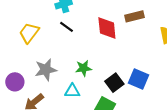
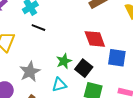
red diamond: (107, 28) -> (95, 39), moved
black square: (114, 83) -> (84, 68), moved

